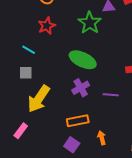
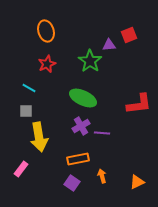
purple line: (111, 95) -> (102, 133), moved
yellow arrow: (39, 99) -> (39, 137), turned -44

